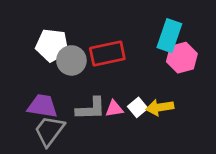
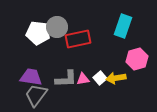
pink hexagon: (182, 58) -> (137, 59), moved
gray circle: (71, 60) -> (57, 27), moved

